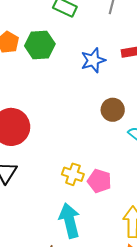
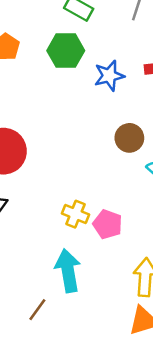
green hexagon: (40, 45) -> (66, 51), moved

